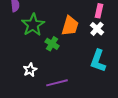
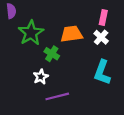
orange trapezoid: (70, 26) -> (71, 34), turned -115
white star: (30, 70) -> (41, 77), moved

